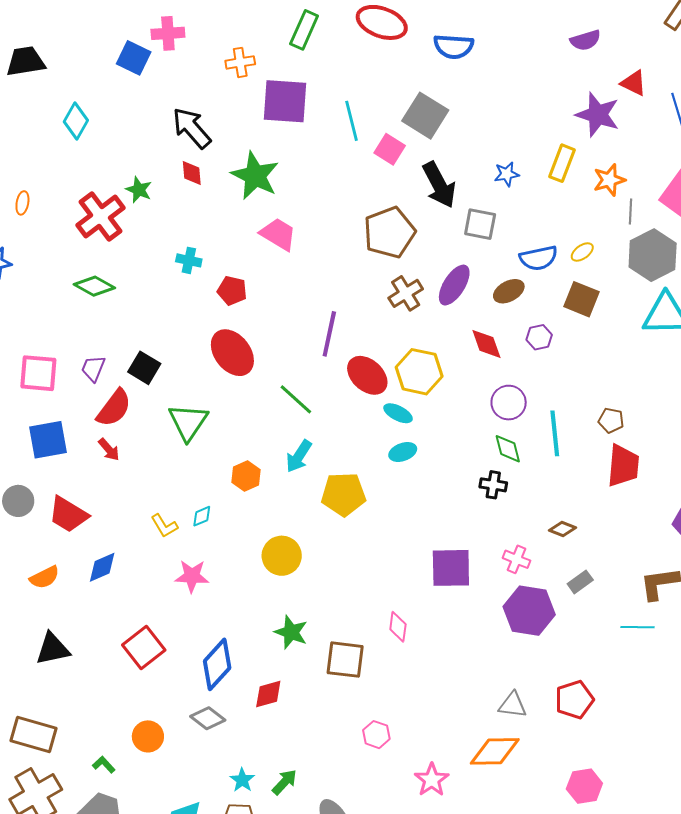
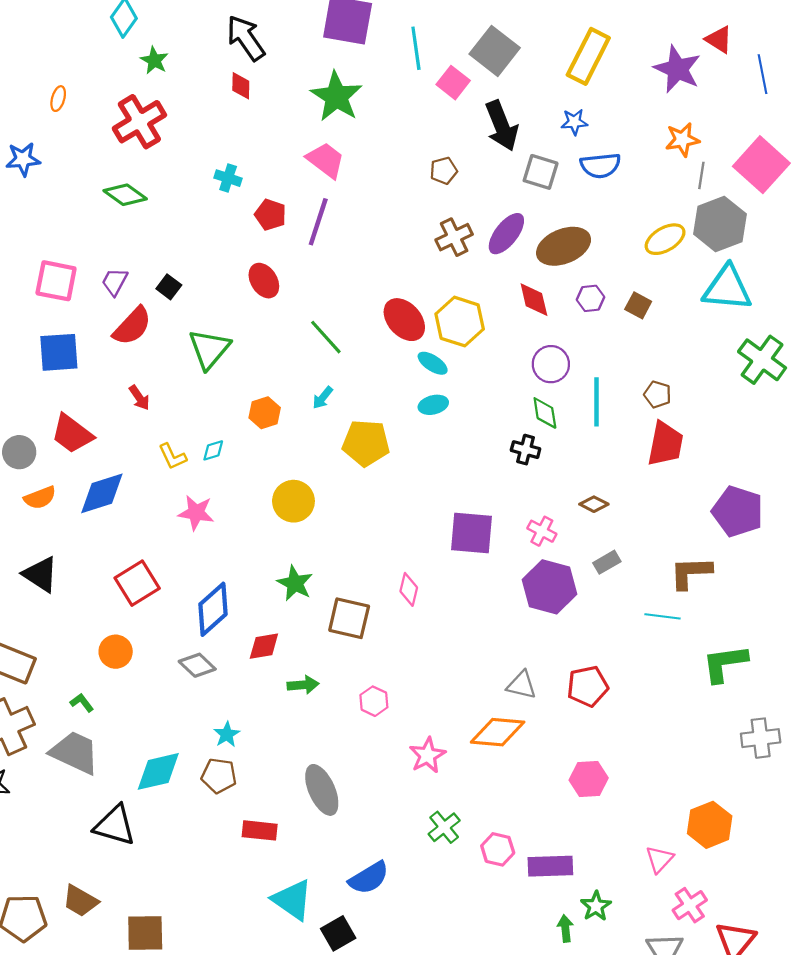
yellow rectangle: (562, 163) -> (588, 56), moved, size x1.4
green star: (255, 176) -> (336, 97), moved
green star: (139, 190) -> (154, 60), moved
brown pentagon: (389, 232) -> (444, 171), size x0.5
yellow ellipse: (582, 252) -> (665, 239), moved, size x1.6
blue semicircle: (539, 258) -> (600, 165), moved
brown ellipse: (509, 291) -> (564, 246), size x1.6
brown square: (582, 299) -> (638, 305), moved, size x0.7
purple line: (329, 334) -> (318, 222), moved
red ellipse: (232, 353) -> (264, 281), size x0.7
black square: (144, 368) -> (169, 287), size x0.7
red arrow: (109, 450) -> (139, 398), moved
cyan arrow: (299, 456) -> (323, 398), size x0.7
gray circle: (18, 501) -> (19, 452), moved
blue diamond: (102, 567) -> (102, 493), size x1.4
black triangle: (53, 649) -> (40, 574), turned 39
orange circle: (148, 736) -> (116, 652), moved
green arrow: (284, 782) -> (303, 685), moved, turned 36

